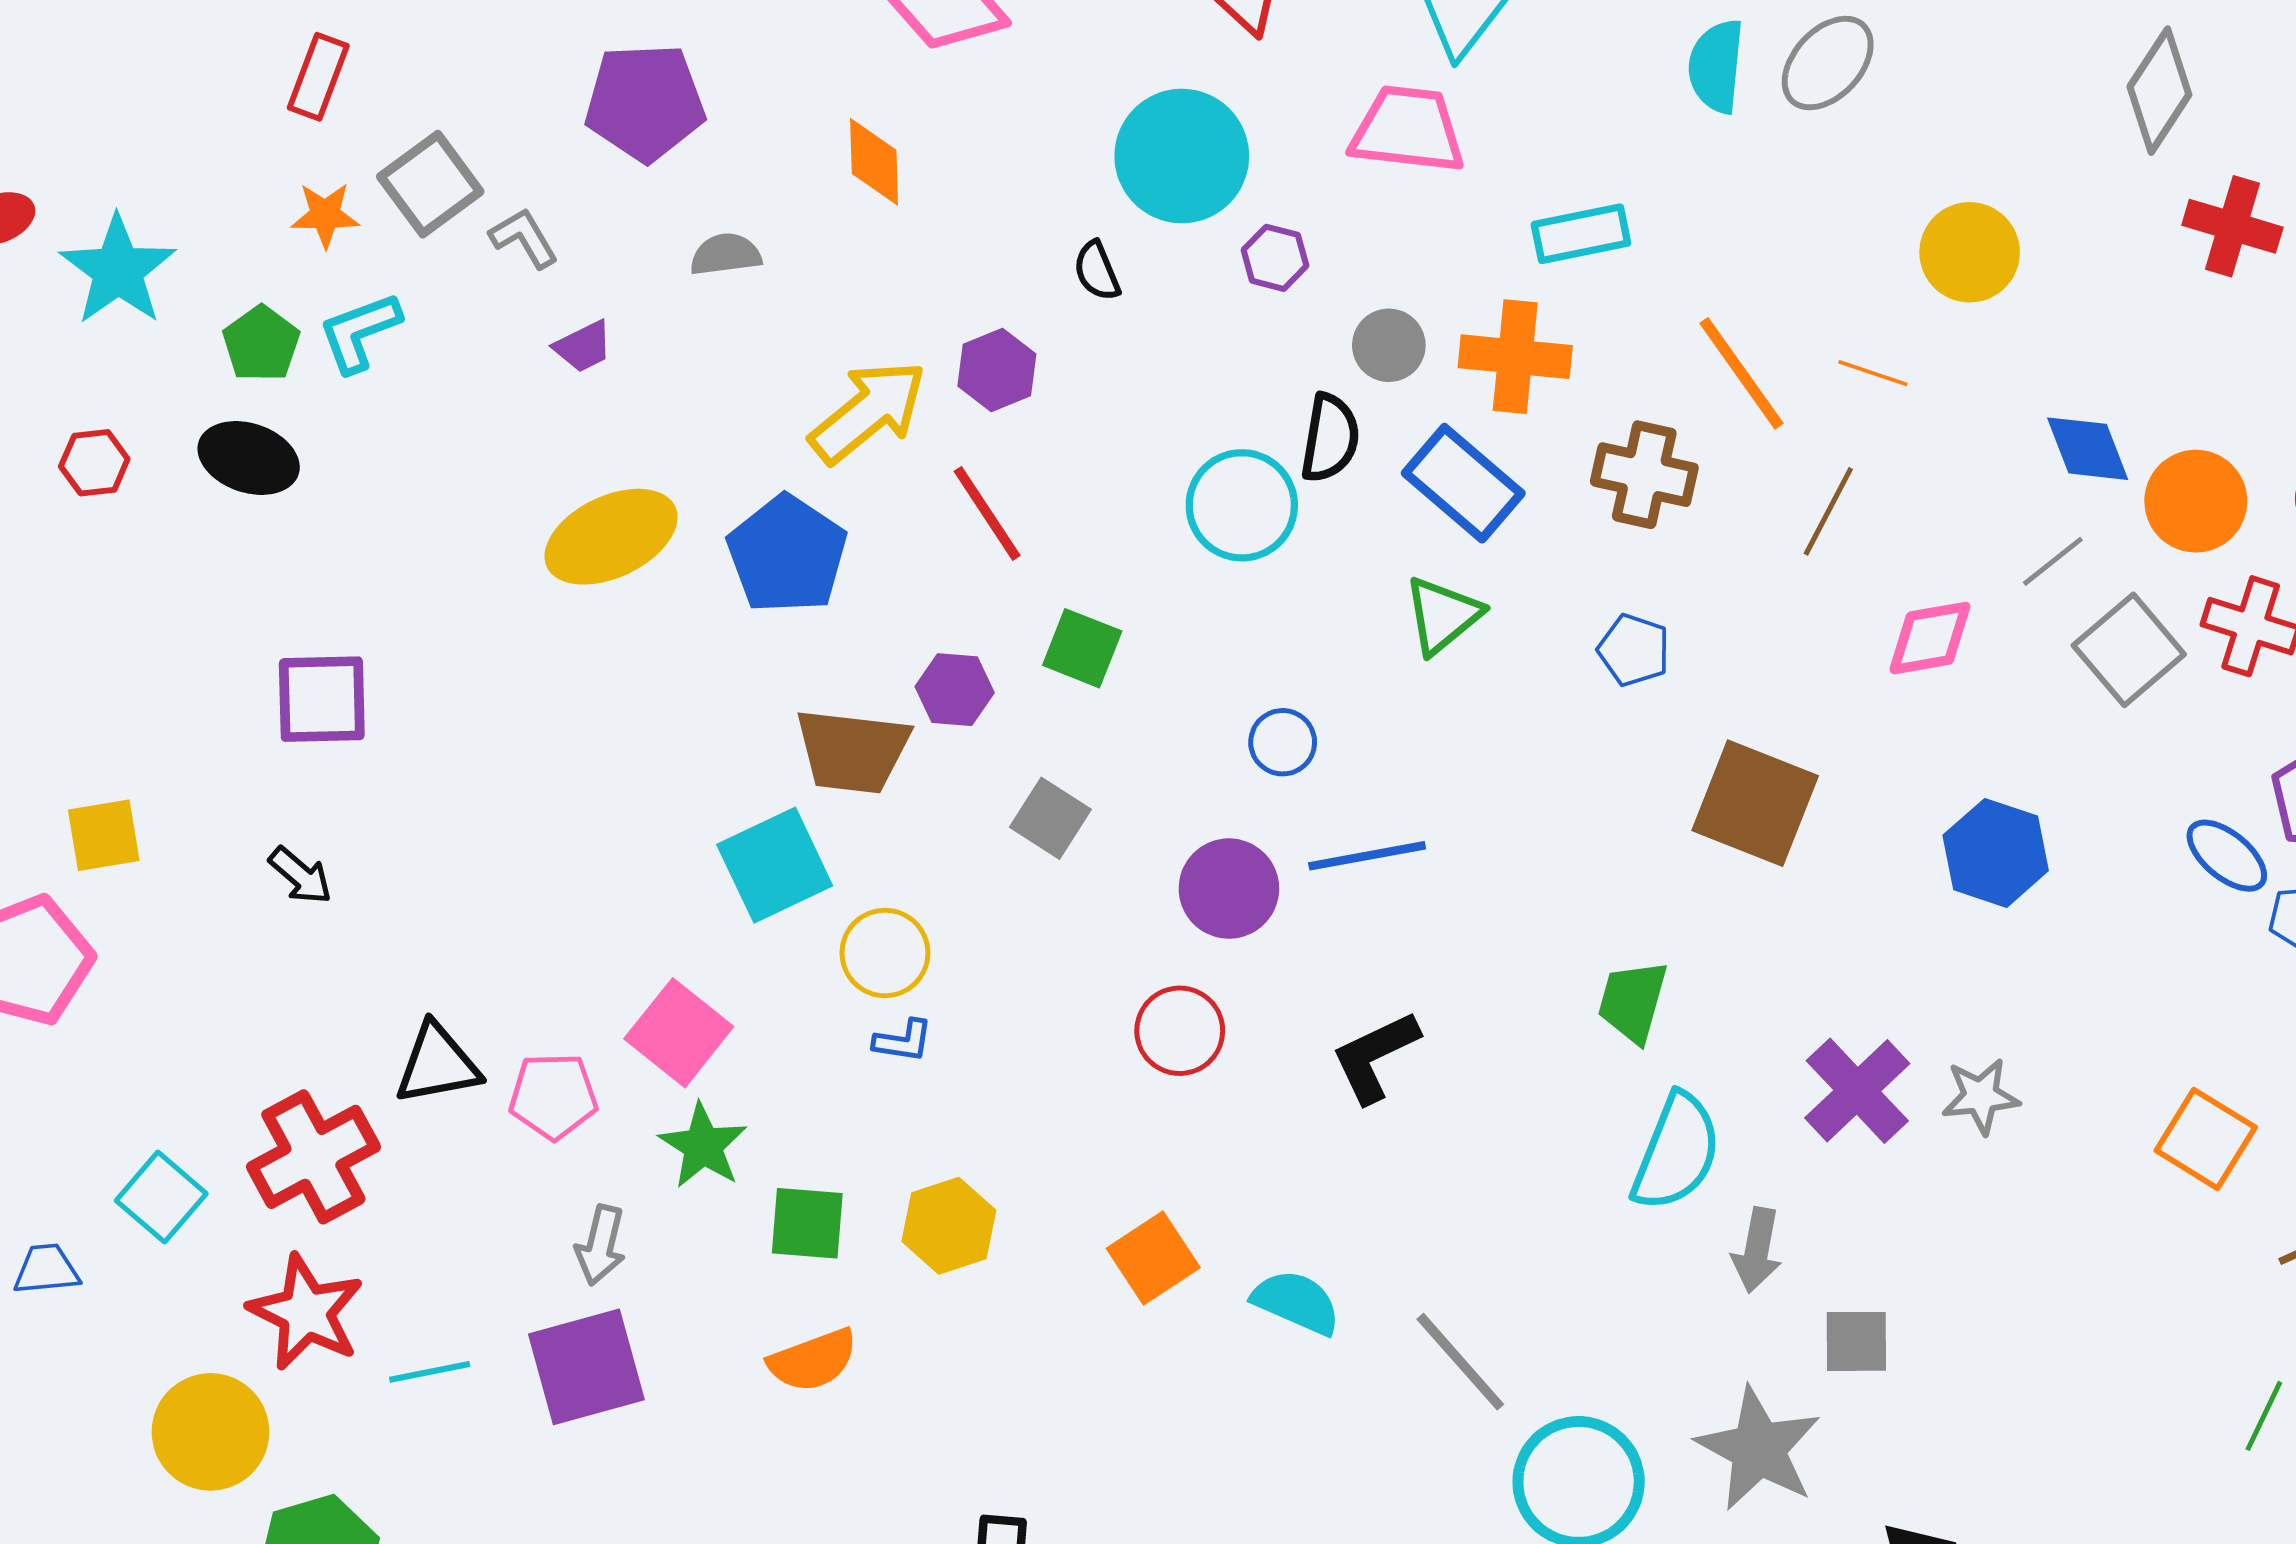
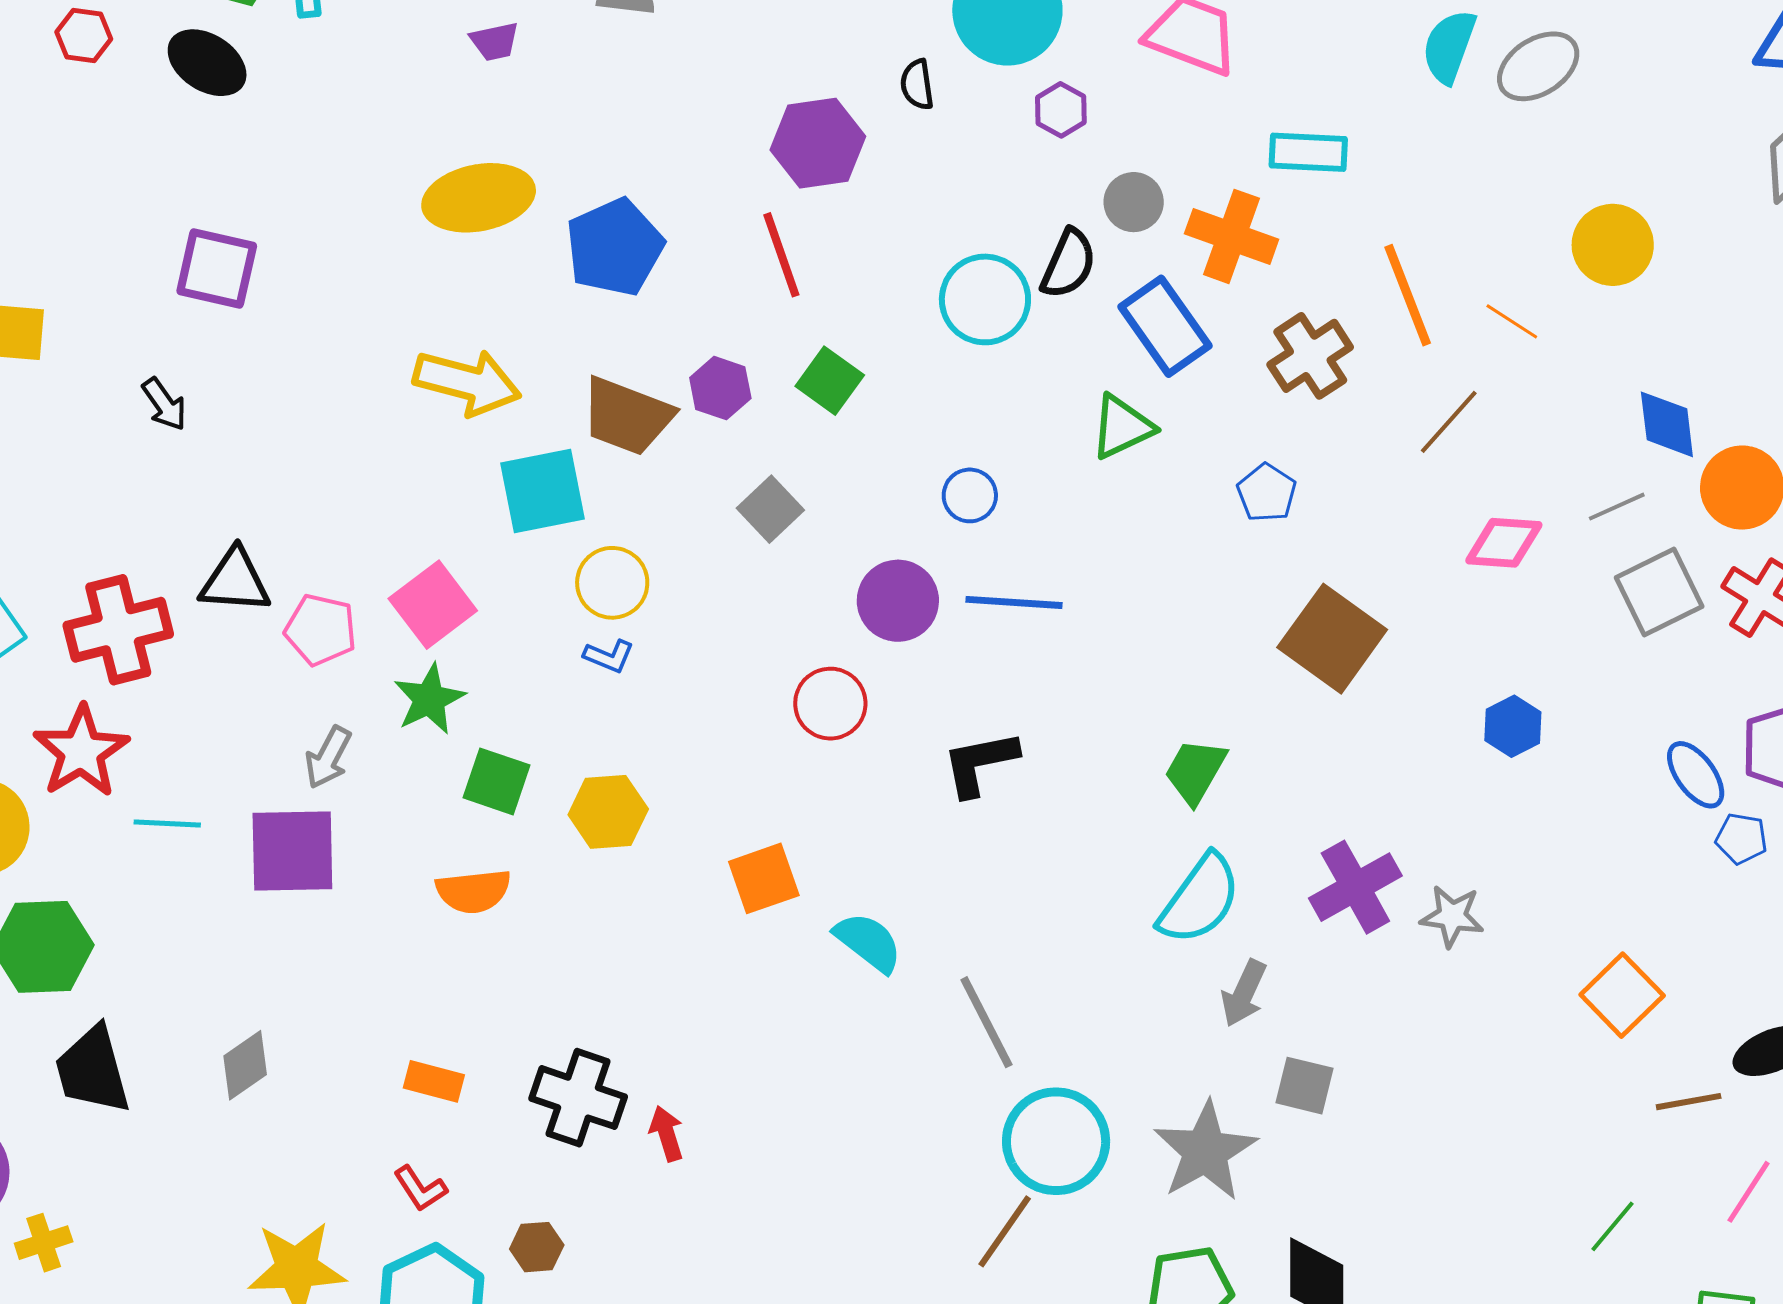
purple hexagon: (997, 370) -> (818, 143), size x1.4
yellow arrow: (868, 412) -> (467, 382), moved, turned 40
brown cross: (1644, 475) -> (1310, 356), turned 30
blue hexagon: (1996, 853) -> (1513, 726), size x0.7

